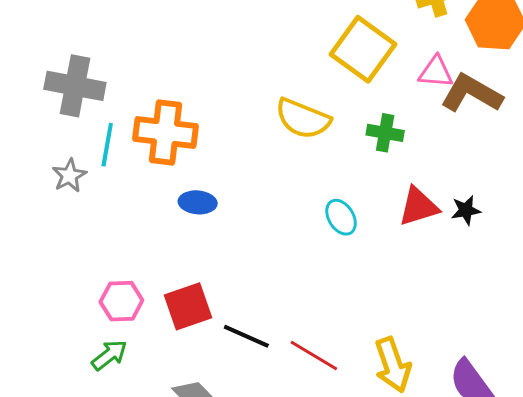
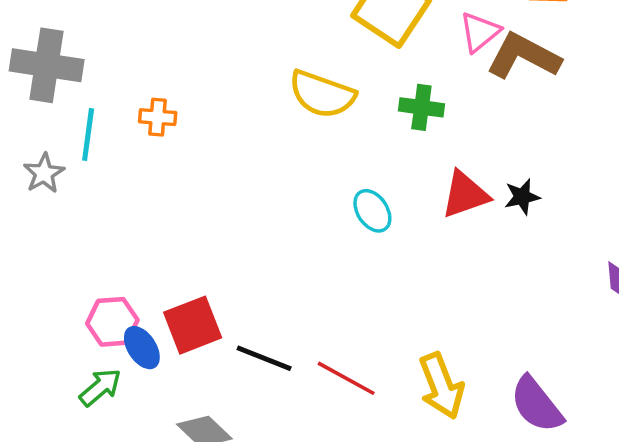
pink triangle: (436, 72) -> (480, 32), turned -42
orange cross: (166, 133) -> (158, 117), size x0.5
blue ellipse: (198, 202) -> (142, 348), moved, turned 54

